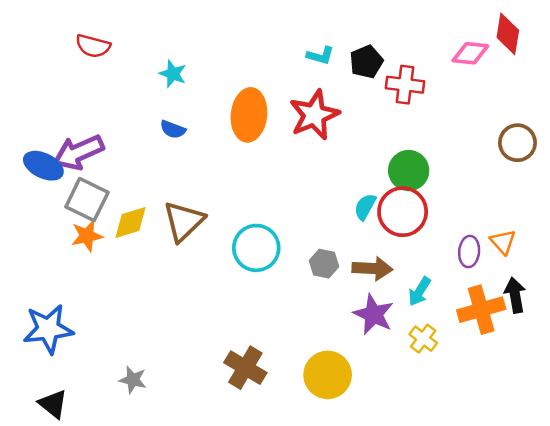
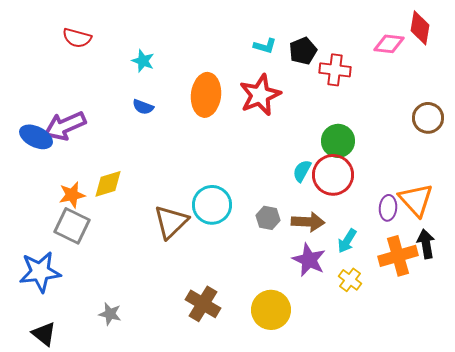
gray square: (87, 200) -> (72, 226), moved
brown triangle: (184, 221) -> (171, 222), moved
orange triangle: (503, 242) -> (416, 200), size x1.6

